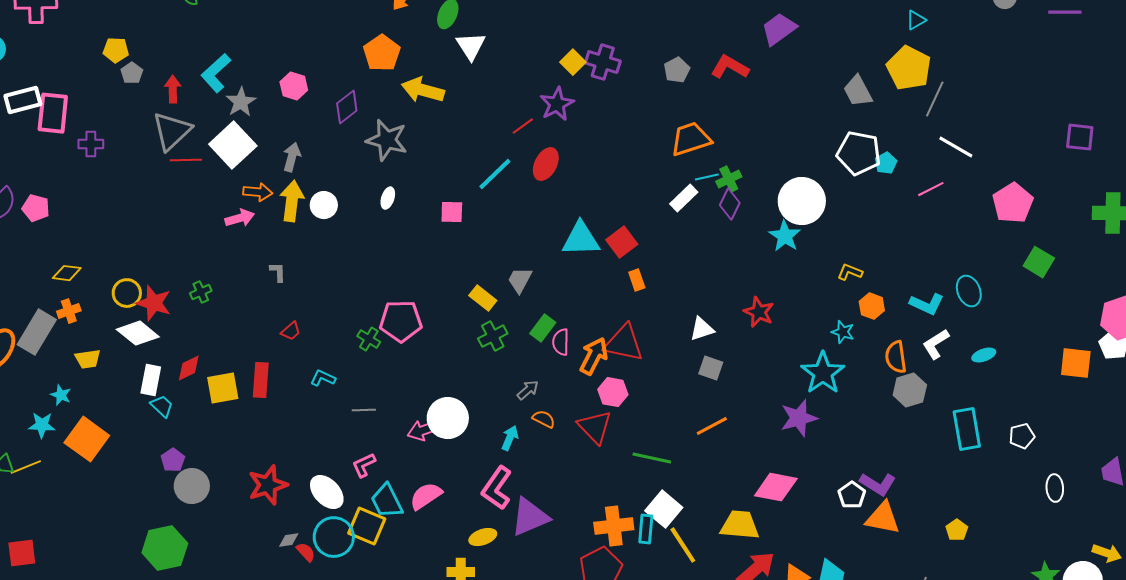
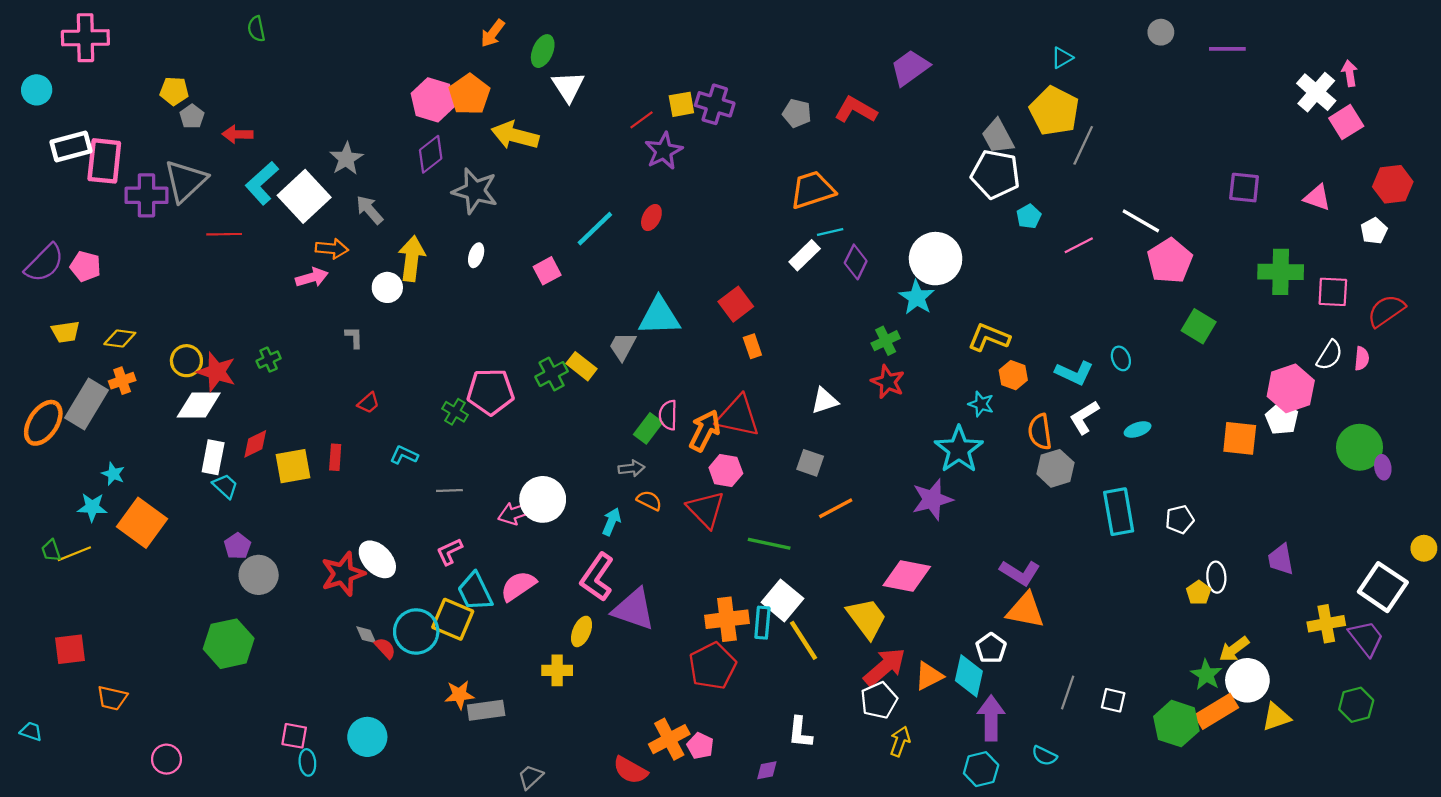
yellow square: (573, 62) -> (681, 104), turned 35
gray pentagon: (677, 70) -> (797, 113), turned -30
cyan L-shape: (216, 73) -> (262, 183), moved
pink hexagon: (294, 86) -> (433, 100), moved, size x1.4
red arrow: (173, 89) -> (237, 134), turned -88
gray star: (241, 102) -> (346, 159), moved
red line: (523, 126) -> (641, 120), moved
gray triangle: (172, 131) -> (185, 181), moved
purple cross: (91, 144) -> (146, 195), size x1.5
white line: (956, 147) -> (1141, 221), moved
white pentagon: (859, 153) -> (995, 174), moved
gray arrow: (292, 157) -> (370, 210), turned -56
red line: (186, 160) -> (224, 234), moved
red ellipse: (546, 164) -> (651, 218), size x0.7
green cross: (729, 179) -> (886, 341), moved
yellow arrow: (292, 201) -> (412, 259), moved
white circle: (324, 205) -> (387, 287), moved
pink square: (452, 212) -> (547, 271), turned -30
cyan triangle: (581, 239) -> (659, 316), moved
yellow L-shape: (850, 272) -> (989, 337), size x1.5
cyan ellipse: (969, 291) -> (1121, 358), size x0.7
green rectangle: (543, 328) -> (648, 428), moved
white diamond: (138, 333) -> (199, 405), turned -39
green cross: (493, 336) -> (552, 374), moved
yellow trapezoid: (88, 359) -> (65, 332), moved
gray square: (711, 368) -> (810, 463), moved
red rectangle: (261, 380) -> (335, 457), size x0.7
gray arrow: (528, 390) -> (631, 468), turned 35
white ellipse: (327, 492) -> (377, 559), moved
white pentagon: (852, 495) -> (991, 648), moved
purple triangle: (530, 517) -> (634, 609), turned 42
yellow trapezoid: (740, 525) -> (867, 618), turned 48
yellow pentagon: (957, 530) -> (1199, 593), moved
yellow ellipse: (483, 537) -> (582, 631), turned -48
gray diamond: (289, 540) -> (366, 635), turned 75
yellow arrow: (1107, 553) -> (1234, 649), moved, turned 124

